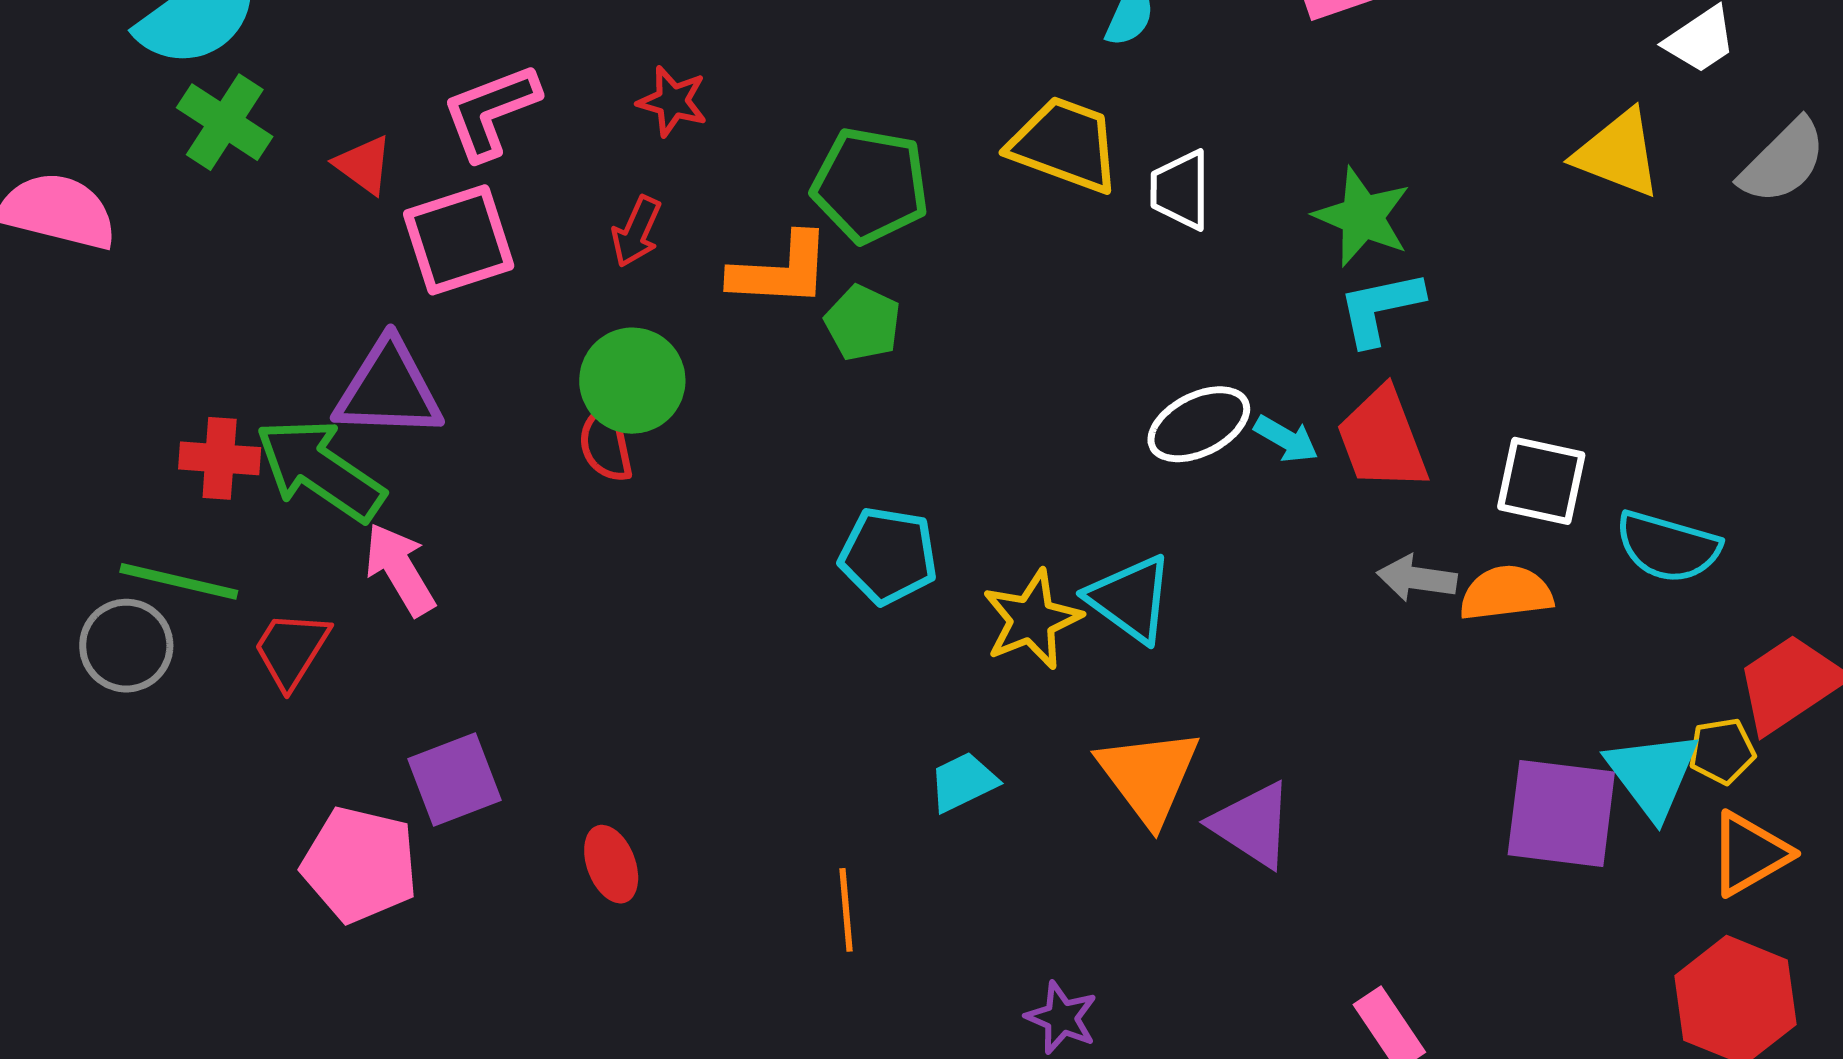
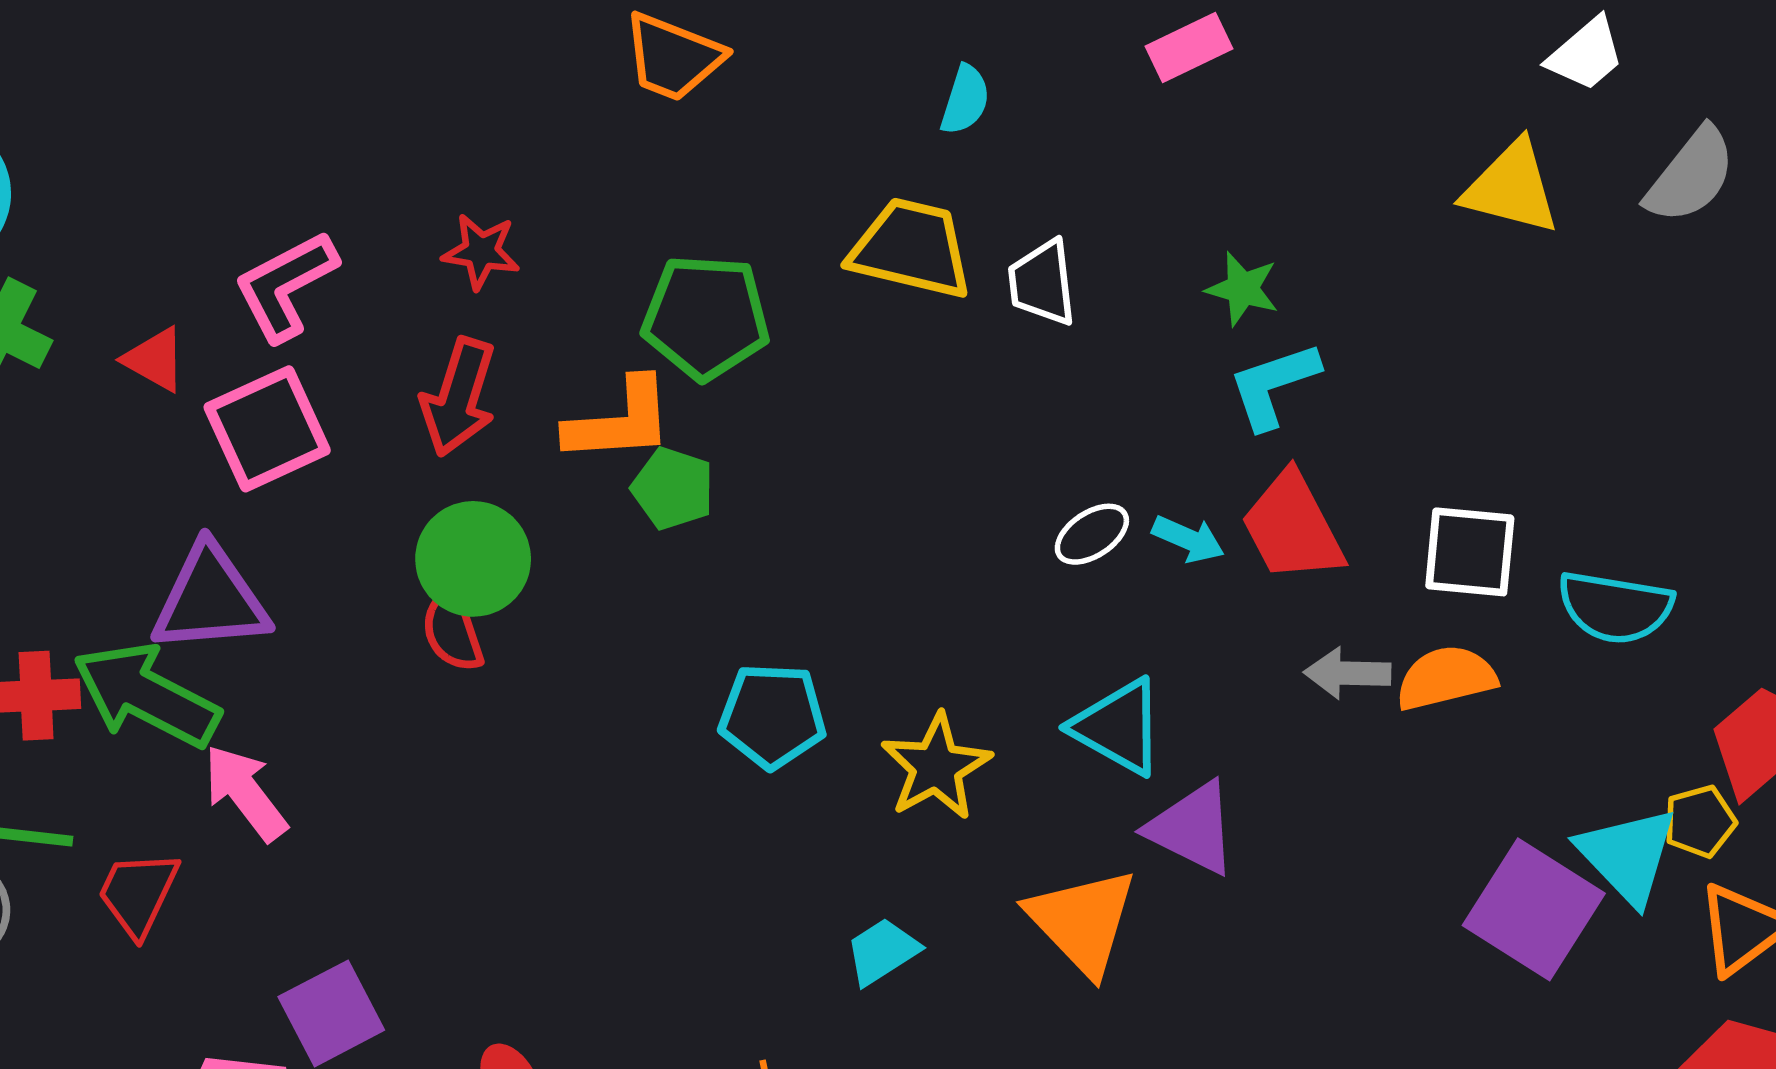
green star: (1362, 217) -> (1242, 289), size x0.7
red arrow: (636, 232) -> (459, 397), size x1.5
green pentagon: (863, 323) -> (673, 488), moved
white ellipse: (1199, 424) -> (1092, 534), size x0.7
cyan triangle: (1130, 599) -> (1118, 727), moved
purple square: (1561, 813) -> (1534, 909), turned 32
purple triangle: (1252, 825) -> (1192, 828), moved

